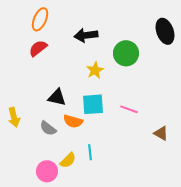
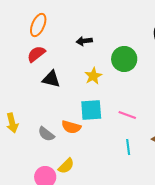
black arrow: (86, 35) -> (84, 41), size x0.7
black triangle: (57, 97) -> (51, 79), moved
cyan line: (90, 152) -> (128, 147), moved

